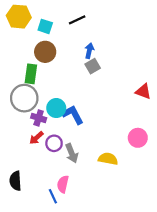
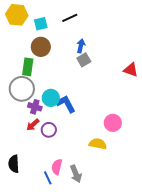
cyan square: (45, 26) -> (41, 24), turned -32
red triangle: (143, 92) -> (131, 70), moved
pink circle: (138, 138) -> (113, 123), moved
gray arrow: (72, 153) -> (76, 174), moved

